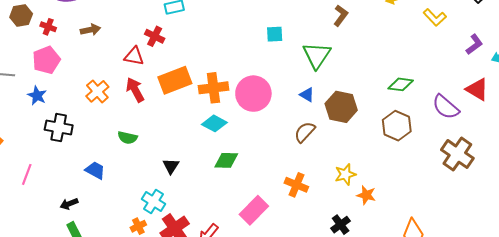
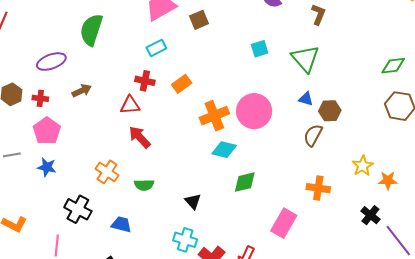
orange rectangle: (175, 80) -> (182, 84), moved, size x0.6
orange cross: (97, 91) -> (107, 172), moved
brown hexagon: (341, 107) -> (330, 111), moved, size x0.7
black cross: (59, 127) -> (78, 209), moved, turned 32

